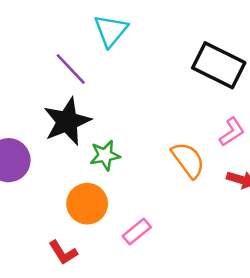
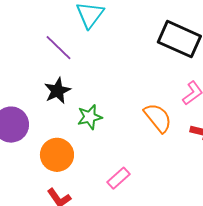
black star: (67, 121) -> (57, 91), size x0.7
orange circle: (87, 204) -> (57, 155), moved

